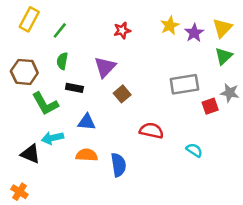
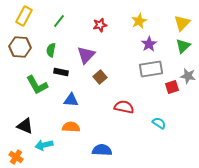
green line: (60, 30) -> (59, 21), moved
purple star: (194, 33) -> (149, 44), moved
brown hexagon: (24, 72) -> (20, 47), moved
cyan arrow: (52, 138) -> (44, 145), moved
blue semicircle: (118, 165) -> (102, 150), moved, turned -78

